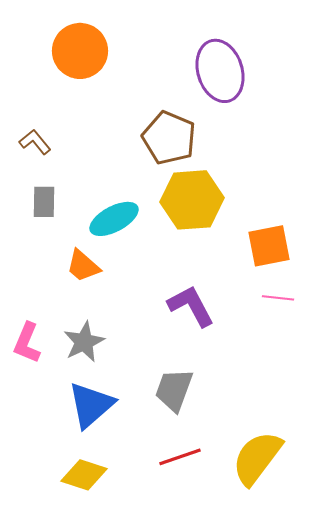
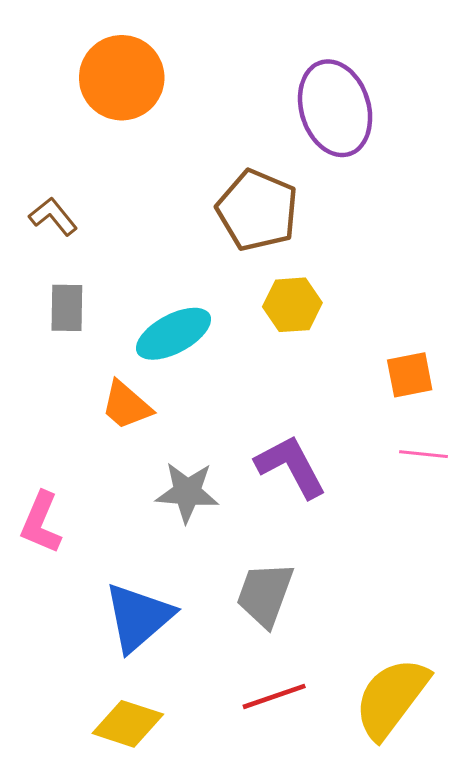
yellow hexagon: (192, 200) -> (292, 305), size x0.6
orange square: (269, 246) -> (410, 375), size x0.7
gray star: (84, 342) -> (187, 492), moved, turned 30

